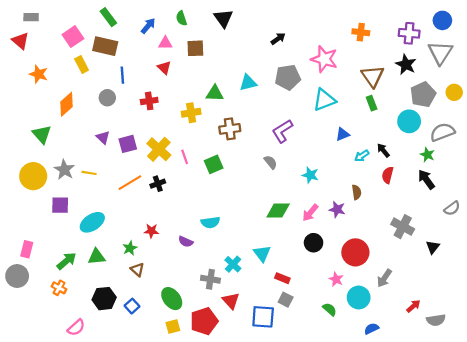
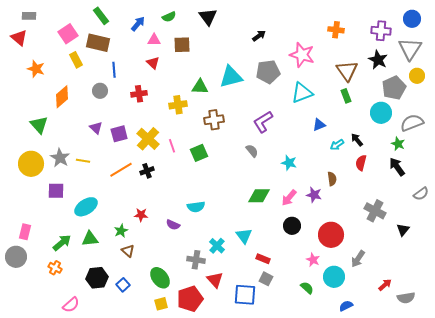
green semicircle: (181, 18) -> (169, 17), turned -96
cyan triangle: (248, 83) -> (231, 77), size x1.4
yellow circle: (454, 92) -> (417, 76), moved

